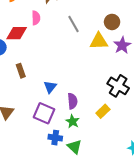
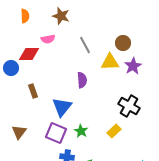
pink semicircle: (36, 18) -> (48, 39), turned 80
blue triangle: (50, 87) -> (62, 107), size x1.5
purple semicircle: (72, 101) -> (82, 80), moved
green star: (72, 121) -> (81, 131), moved

